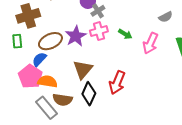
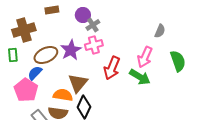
gray semicircle: (166, 17) -> (160, 31), turned -40
green arrow: (125, 34) -> (140, 77), moved, size x1.5
orange semicircle: (47, 82) -> (63, 95), moved
red arrow: (117, 83) -> (112, 68), moved

